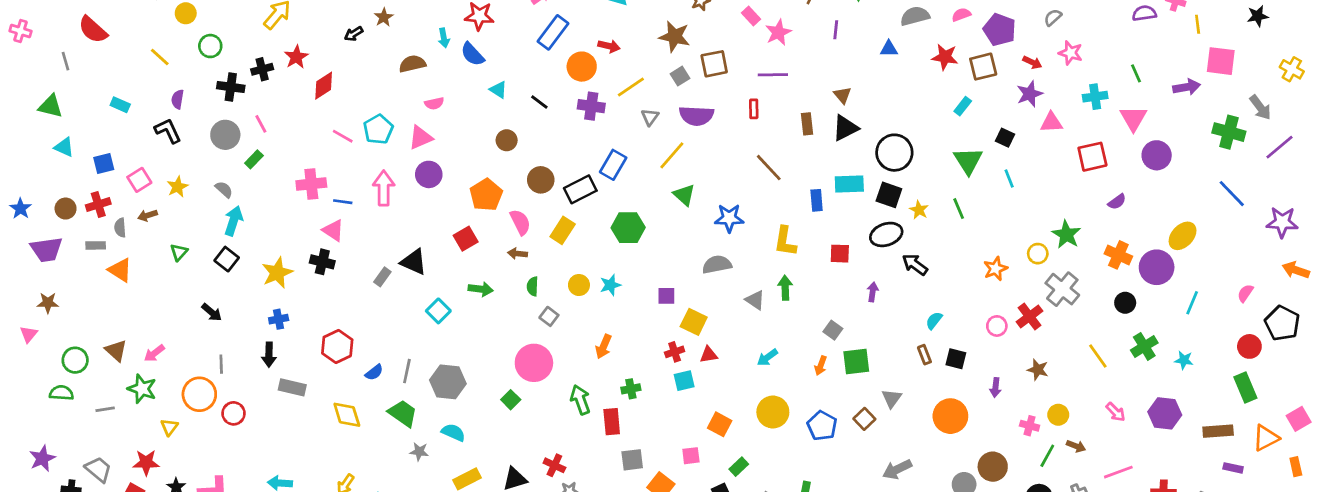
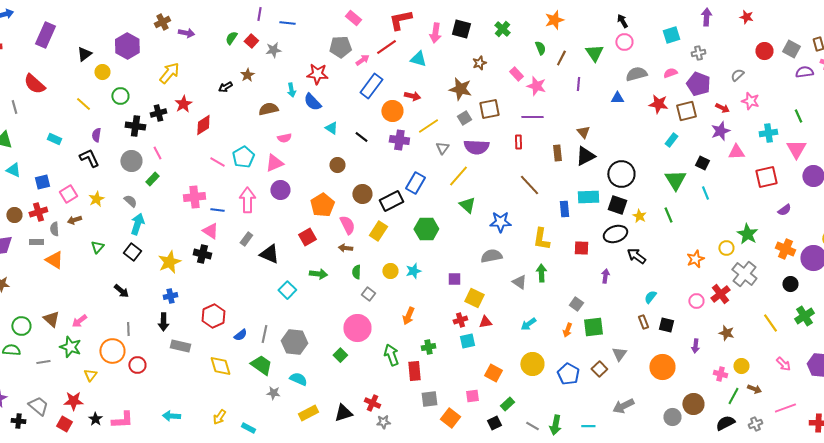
pink star: (778, 32) -> (536, 86), turned -30
gray rectangle: (382, 277) -> (246, 239), moved

